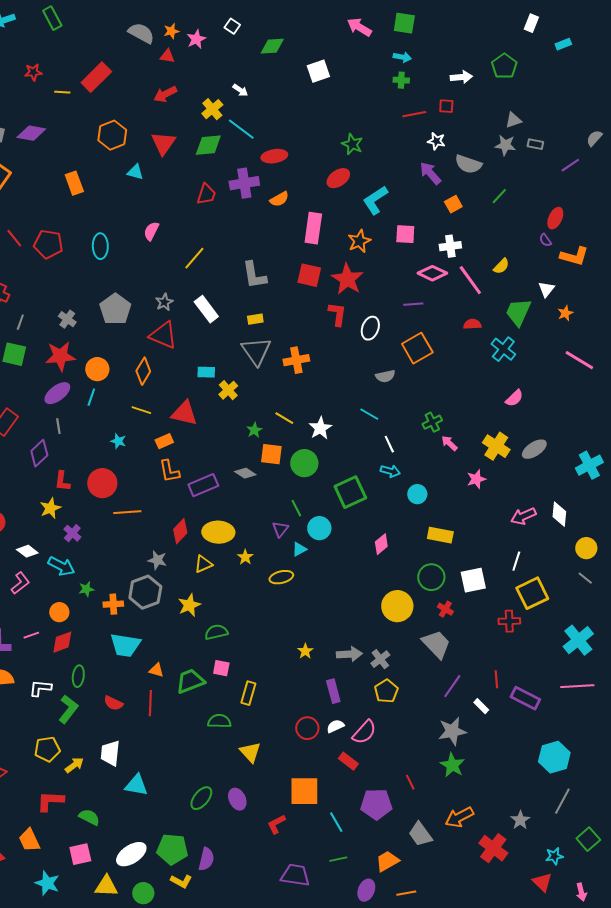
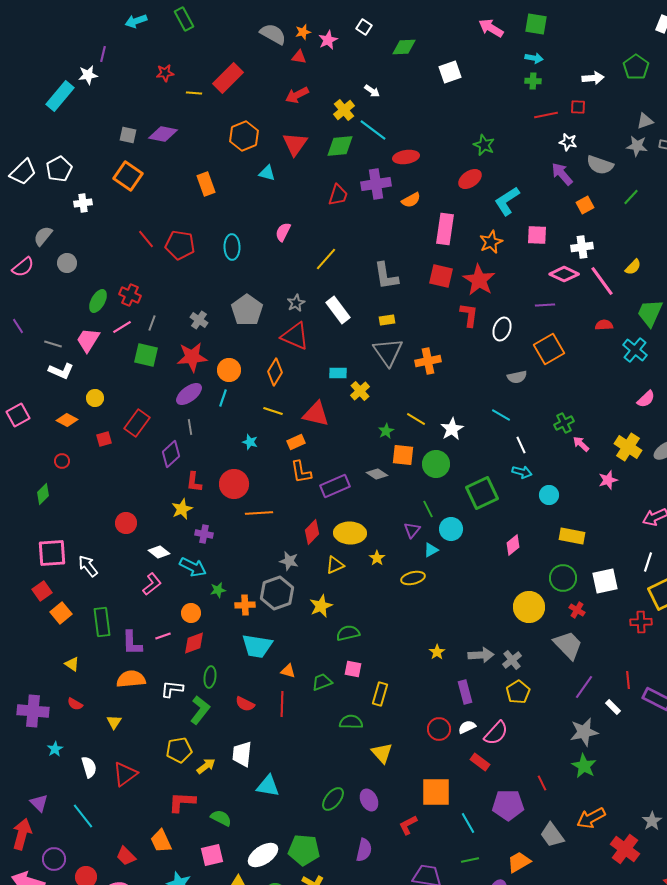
purple cross: (72, 533) -> (204, 534), turned -30
green trapezoid: (190, 681) -> (322, 682), size x0.7
purple semicircle: (206, 859) -> (364, 850), moved

